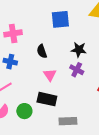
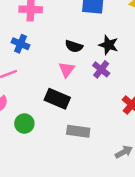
black semicircle: (42, 51) -> (74, 46), moved, turned -64
green circle: (24, 111) -> (24, 124), moved

